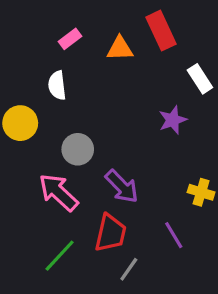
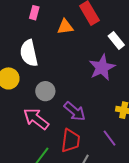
pink rectangle: (70, 39) -> (34, 13), moved, turned -32
white semicircle: (57, 85) -> (29, 53), size x1.5
purple star: (173, 120) -> (102, 67), size x1.5

